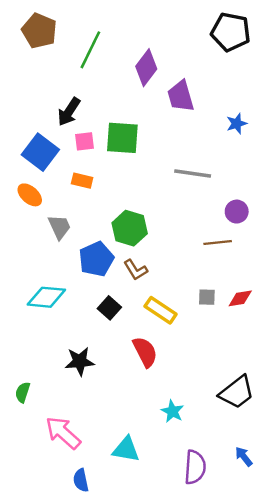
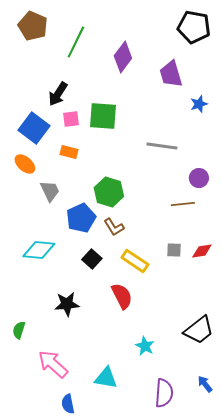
purple trapezoid: (181, 96) -> (171, 74), moved

